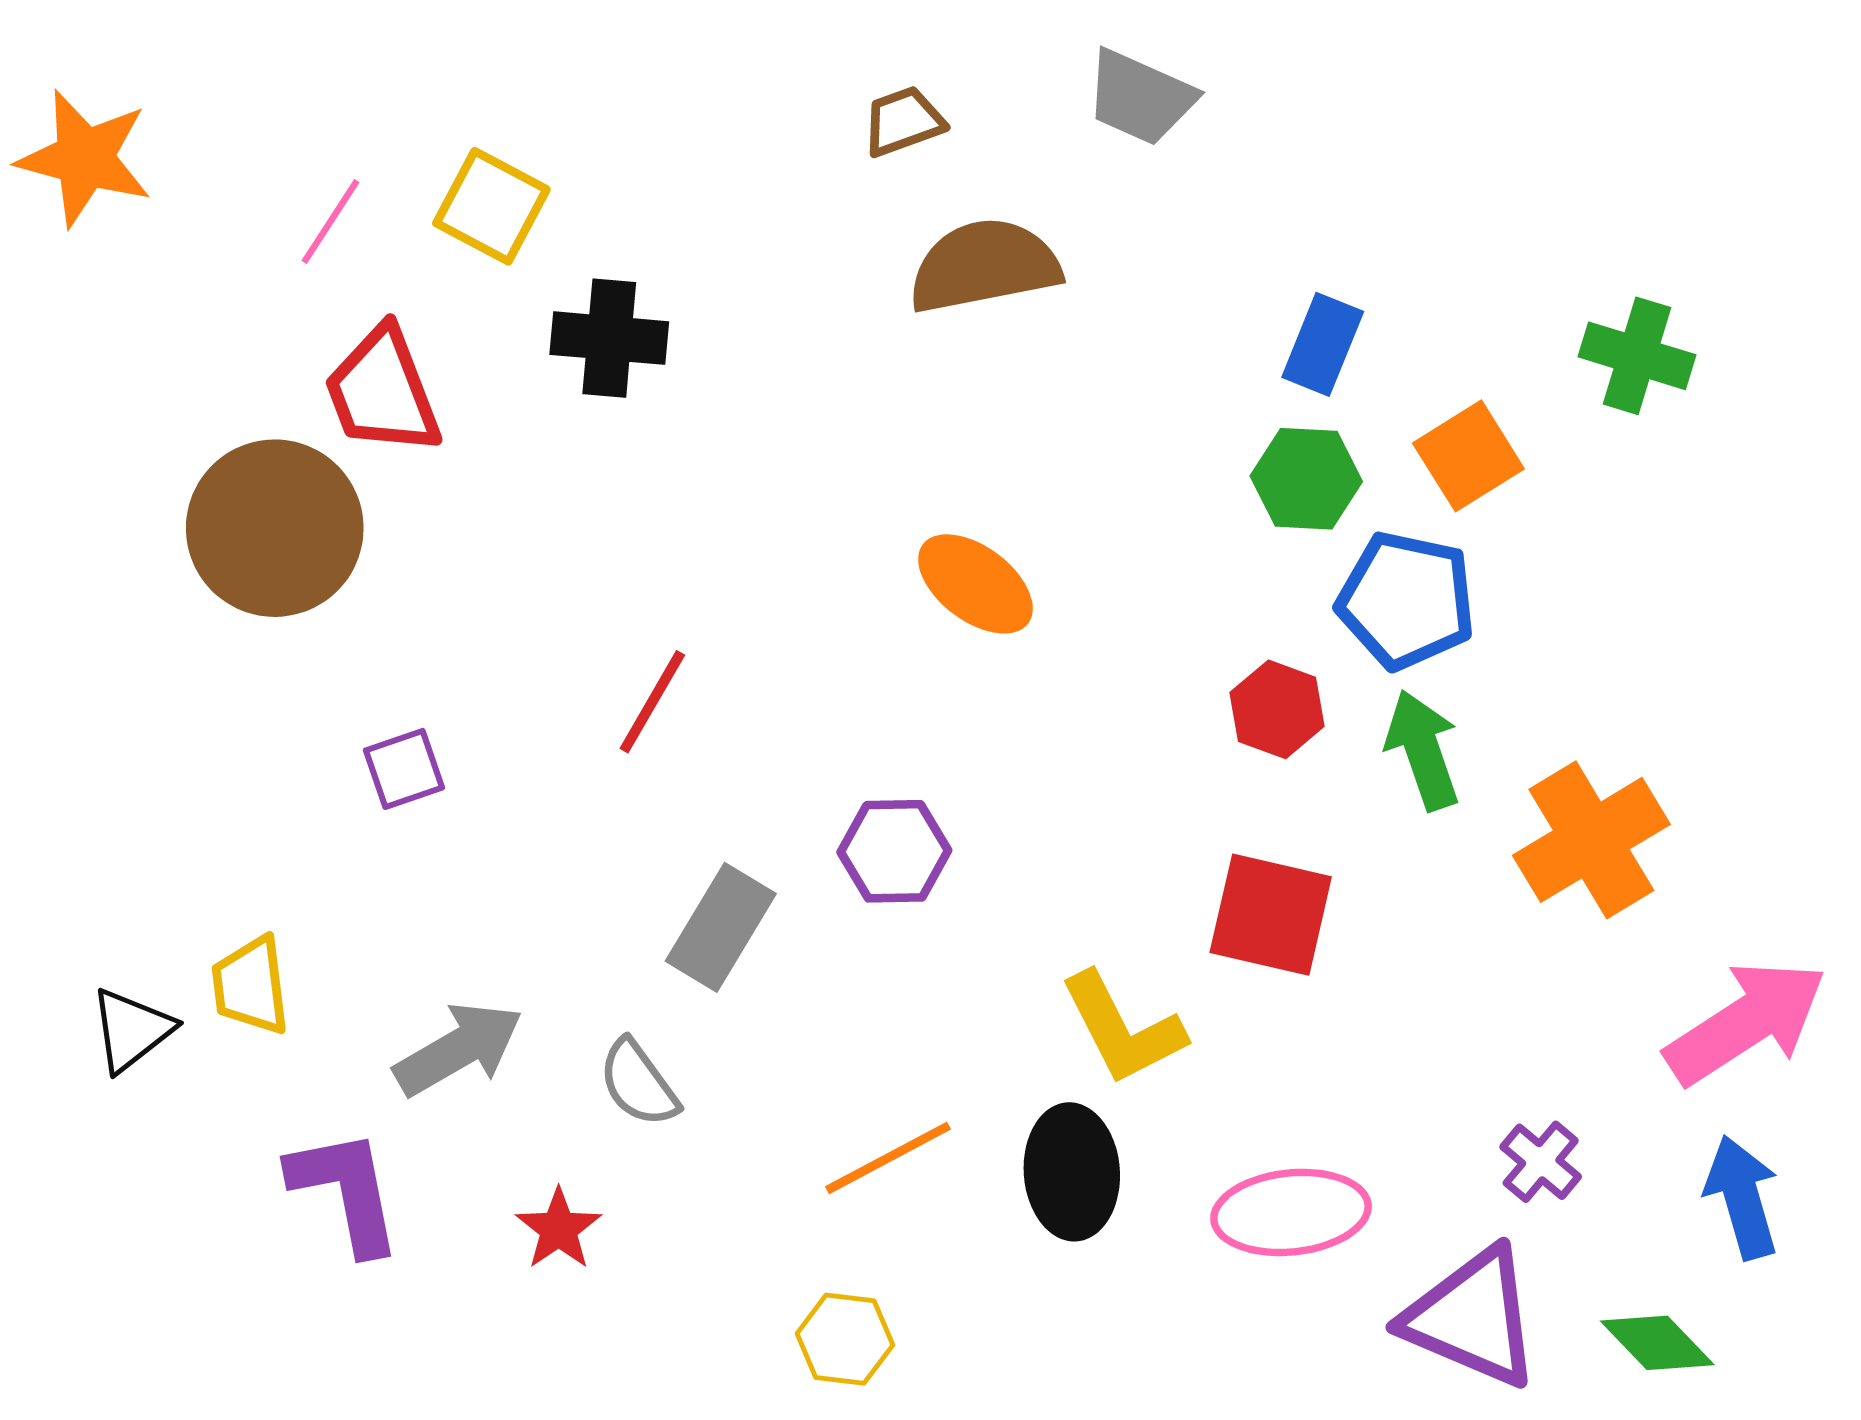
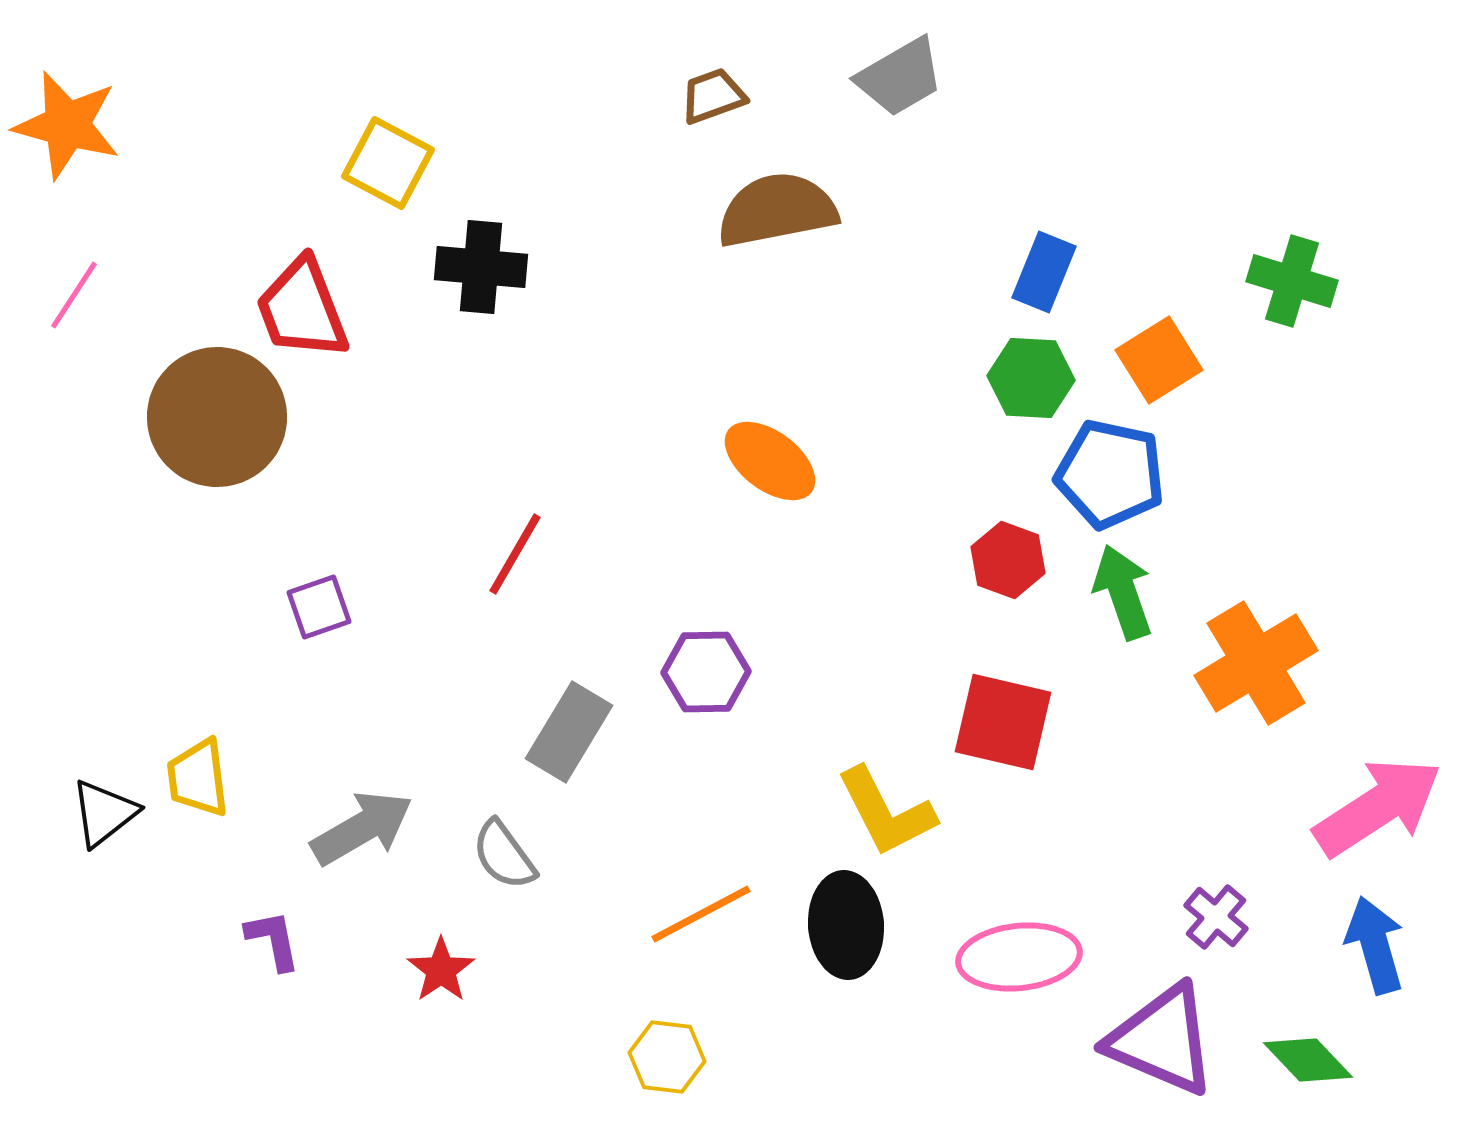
gray trapezoid: (1140, 97) -> (900, 77), turned -54
pink line: (330, 221) -> (74, 295), moved
purple L-shape: (346, 1191) -> (273, 940), size x0.6

